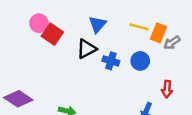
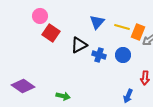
pink circle: (39, 23) -> (40, 16), moved
blue triangle: (98, 24) -> (97, 22), moved

